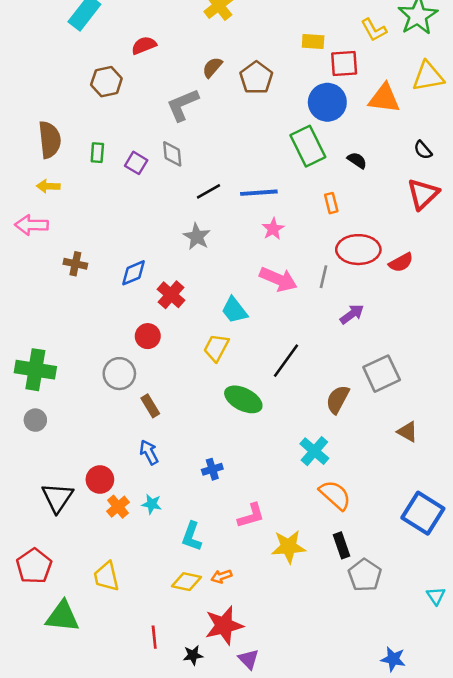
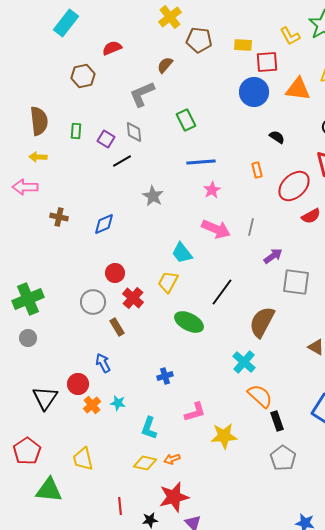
brown pentagon: (256, 78) -> (199, 40), moved, turned -30
green rectangle: (308, 146) -> (186, 120), moved, size x0.7
black line: (208, 191) -> (122, 161), moved
red ellipse: (358, 250) -> (294, 186), moved, turned -44
red cross: (171, 295) -> (133, 298), moved
green cross: (35, 370) -> (28, 299), turned -32
gray square: (382, 374) -> (296, 282), moved, turned 32
brown semicircle: (338, 399) -> (262, 322), size x1.4
blue arrow: (149, 452) -> (103, 363), moved
black rectangle: (342, 545) -> (277, 421), moved

